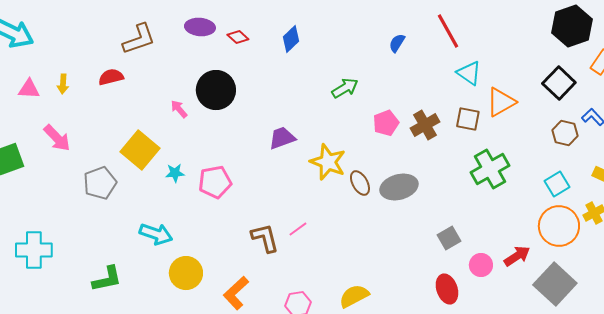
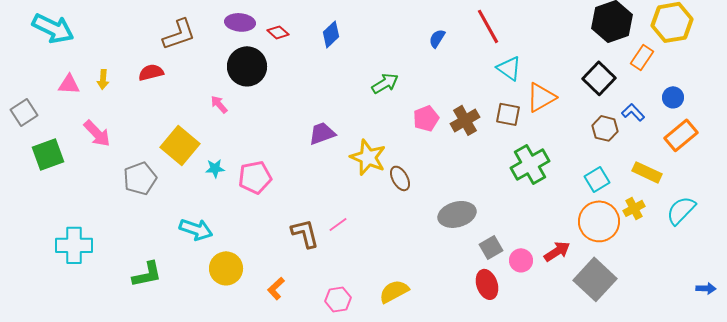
black circle: (216, 90) -> (247, 66), moved
gray ellipse: (399, 187) -> (457, 214), moved
gray square: (449, 238) -> (491, 247), moved
orange L-shape: (236, 293) -> (276, 288), size x0.7

